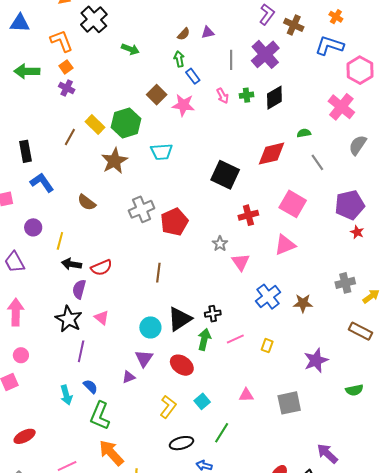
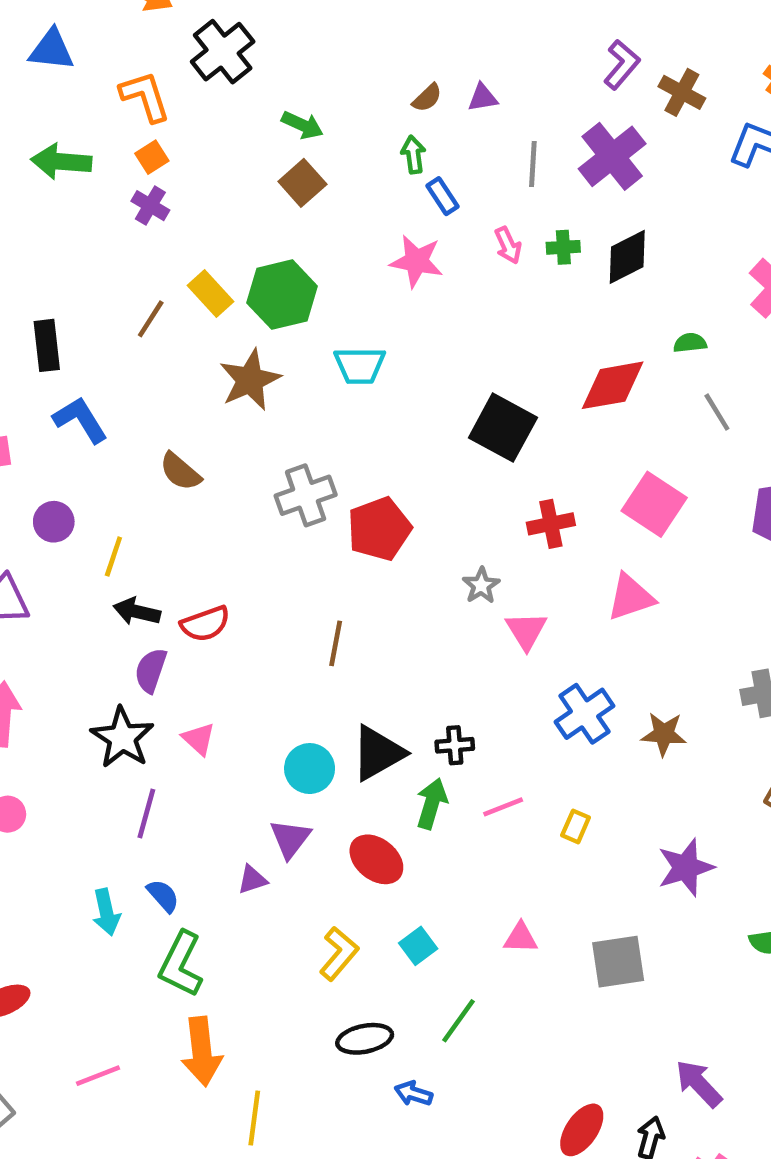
brown square: (157, 95) -> (302, 183), moved
orange arrow: (111, 453) -> (202, 1051), turned -148

